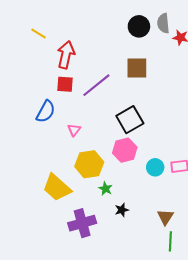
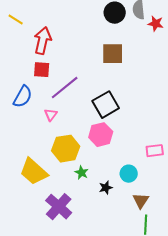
purple line: (96, 85) -> (65, 88), moved
cyan circle: (155, 167) -> (129, 174), moved
black star: (122, 210) -> (106, 188), moved
purple cross: (82, 223) -> (59, 207), turned -32

